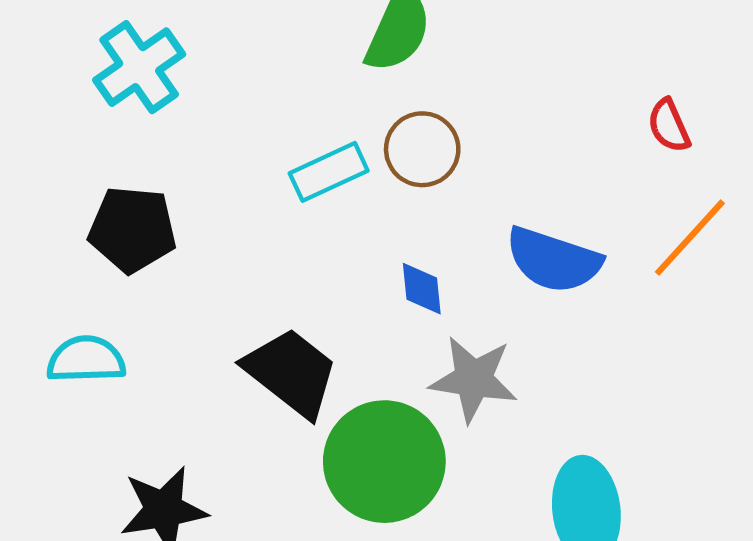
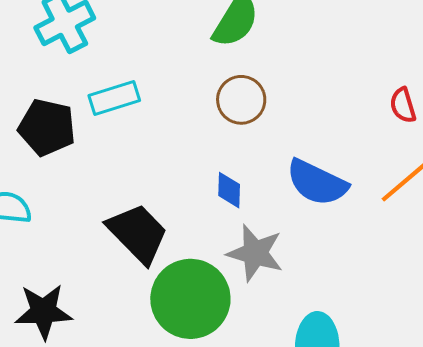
cyan rectangle: (329, 172) -> (114, 98), moved

